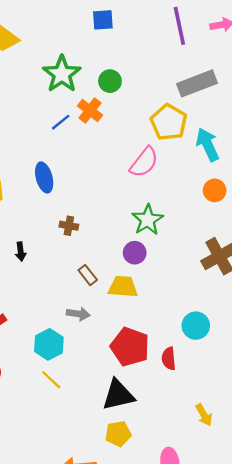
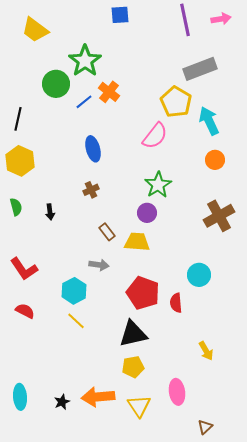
green circle: (110, 81) -> (56, 84), moved, size x1.4
blue ellipse: (44, 177) -> (93, 149), moved
brown cross: (69, 226) -> (91, 190), turned -35

